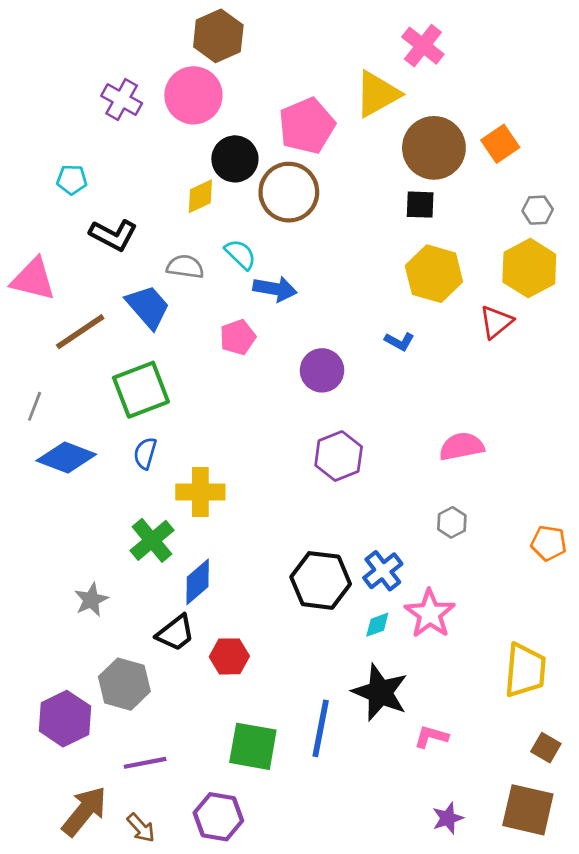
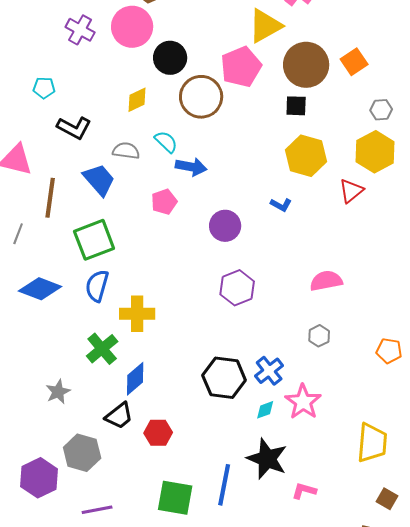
pink pentagon: (307, 126) -> (241, 67), moved
black circle: (235, 159) -> (170, 58), moved
brown line: (80, 332) -> (50, 198), turned -48
gray line: (35, 406) -> (18, 234), moved
blue semicircle: (145, 453) -> (97, 286), size x1.4

